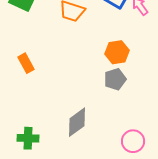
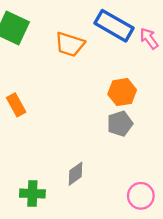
gray diamond: (77, 122) -> (76, 174), size x0.7
green cross: (28, 138) -> (32, 193), moved

